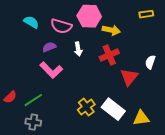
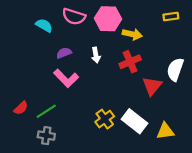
pink semicircle: (61, 26) -> (74, 17), moved
white semicircle: (150, 62) -> (175, 69), size x1.5

